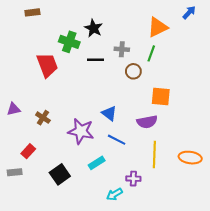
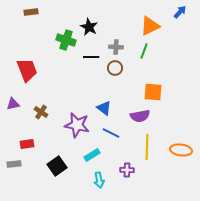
red trapezoid: (47, 65) -> (27, 70), moved
brown circle: (133, 71) -> (115, 68), moved
red rectangle: (28, 151) -> (27, 144), turned 40
cyan arrow: (114, 194) -> (99, 180), moved, turned -70

